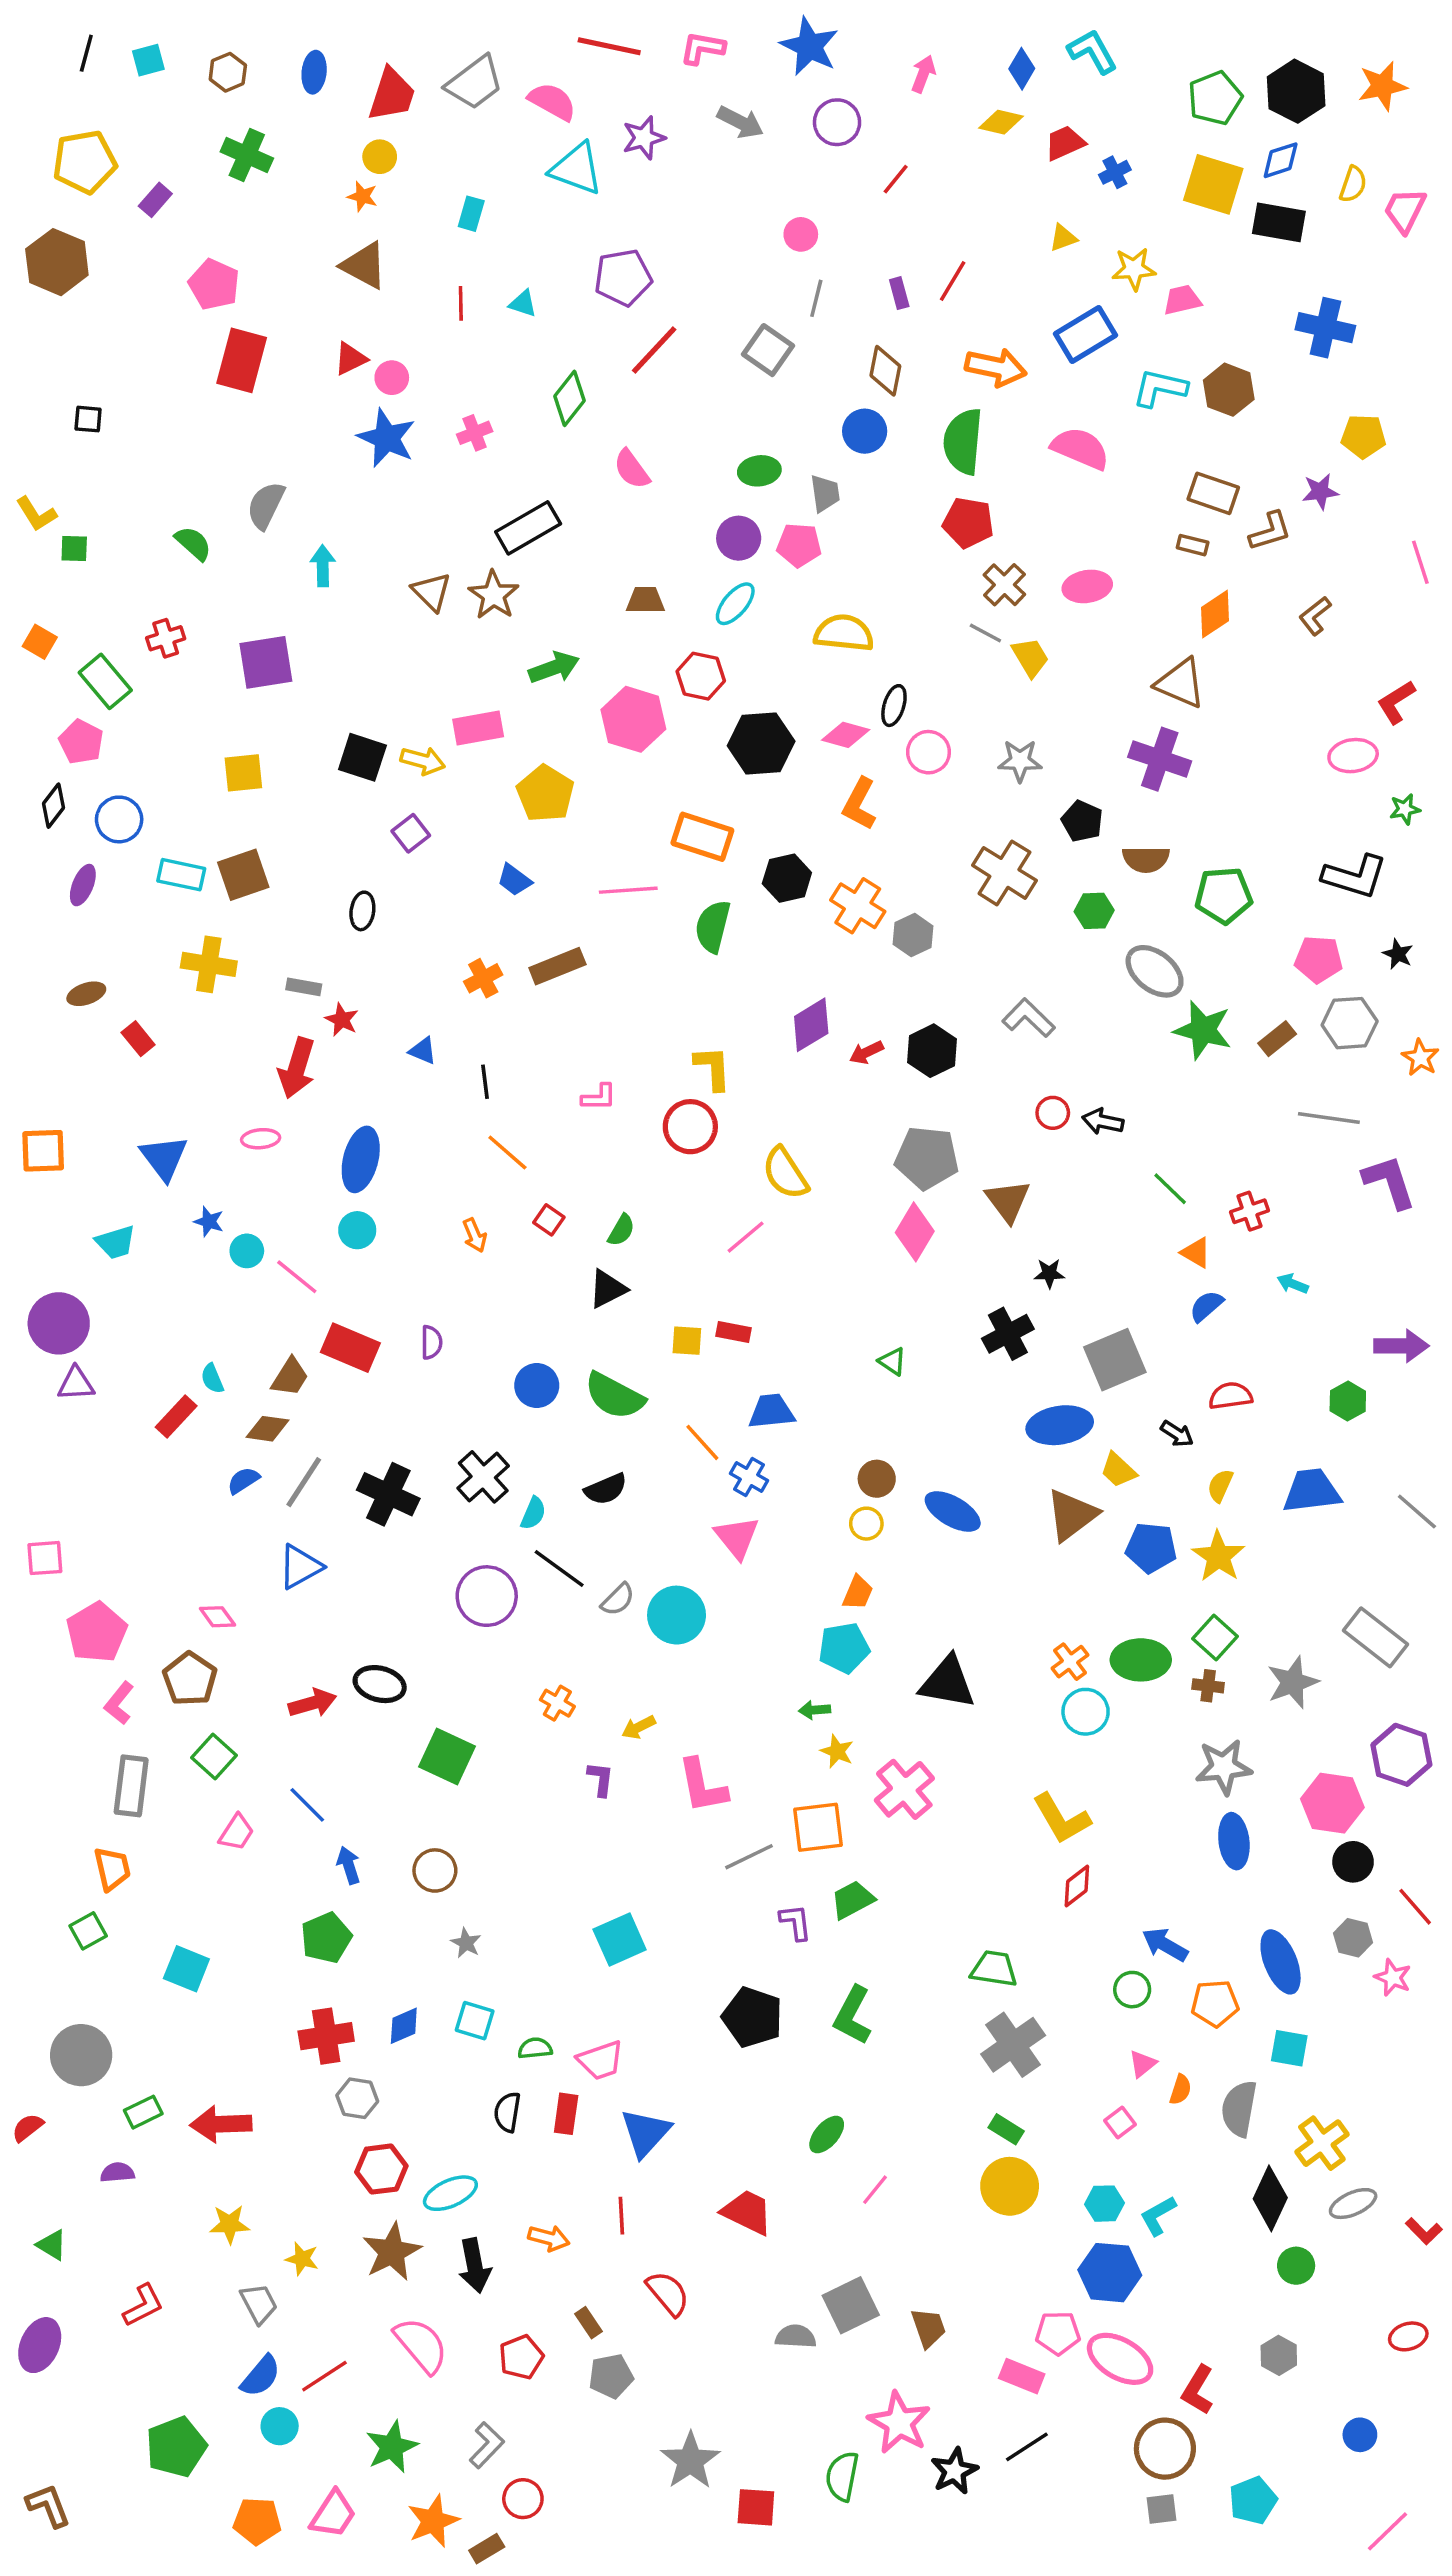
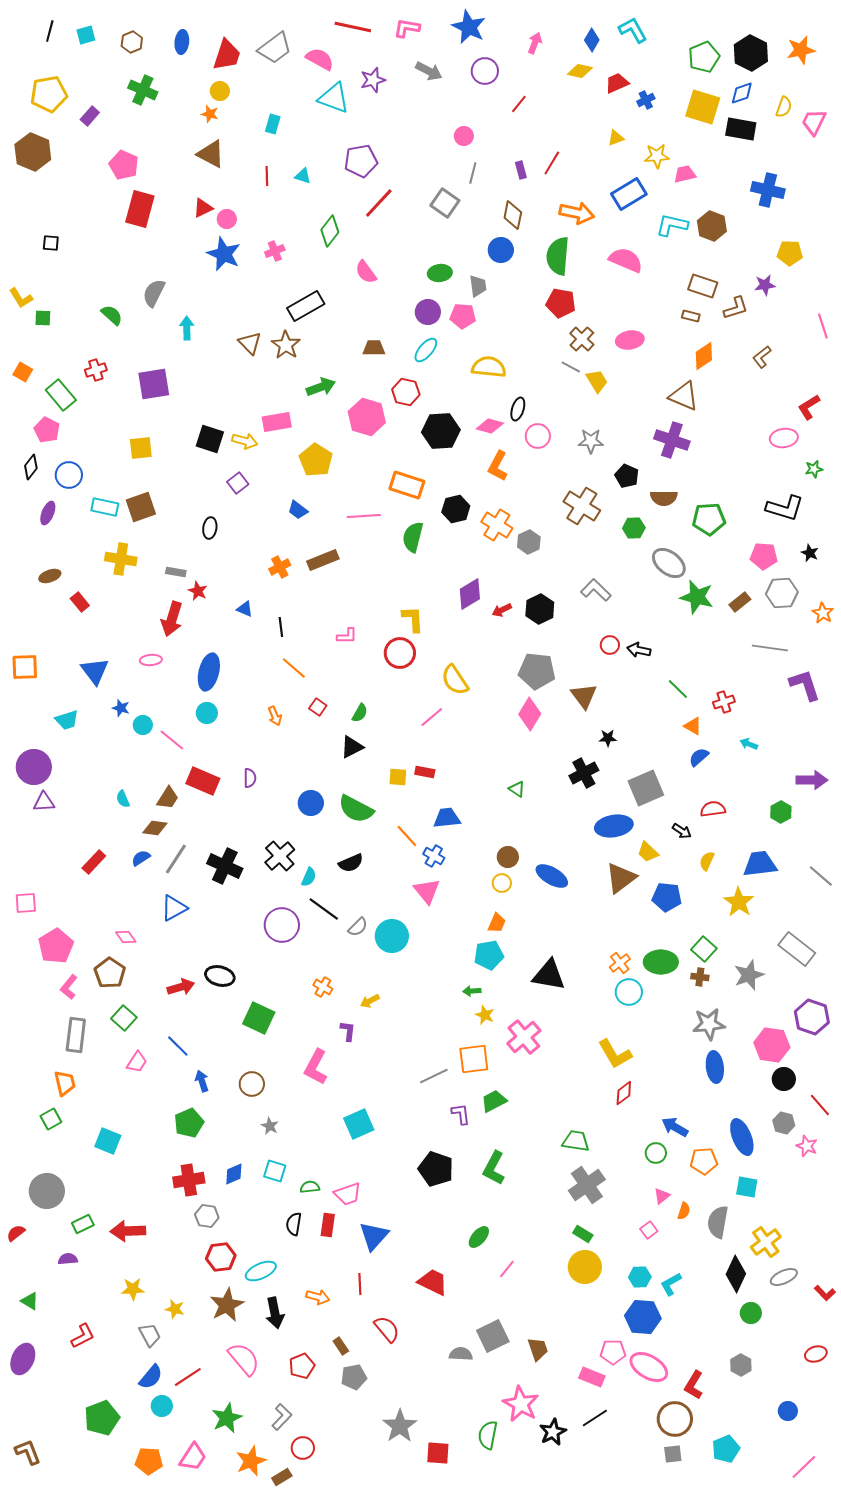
red rectangle: (176, 1417) -> (94, 862), moved
yellow star: (1218, 1556) -> (739, 902), moved
pink L-shape: (702, 1786) -> (316, 1067), moved, turned 39

